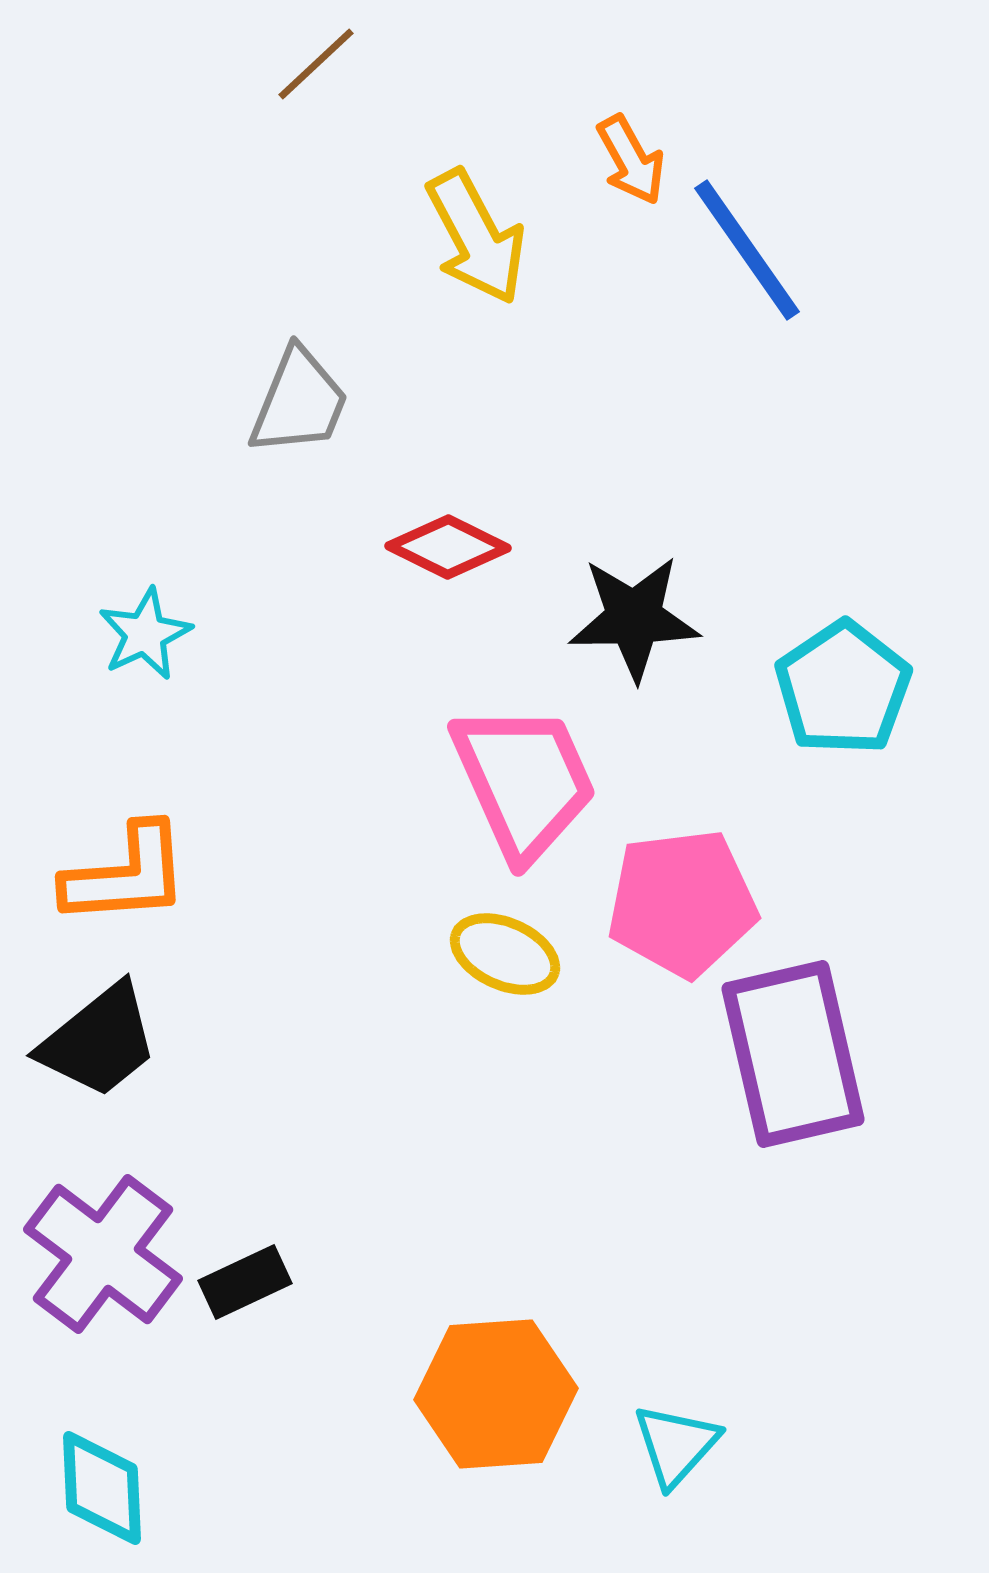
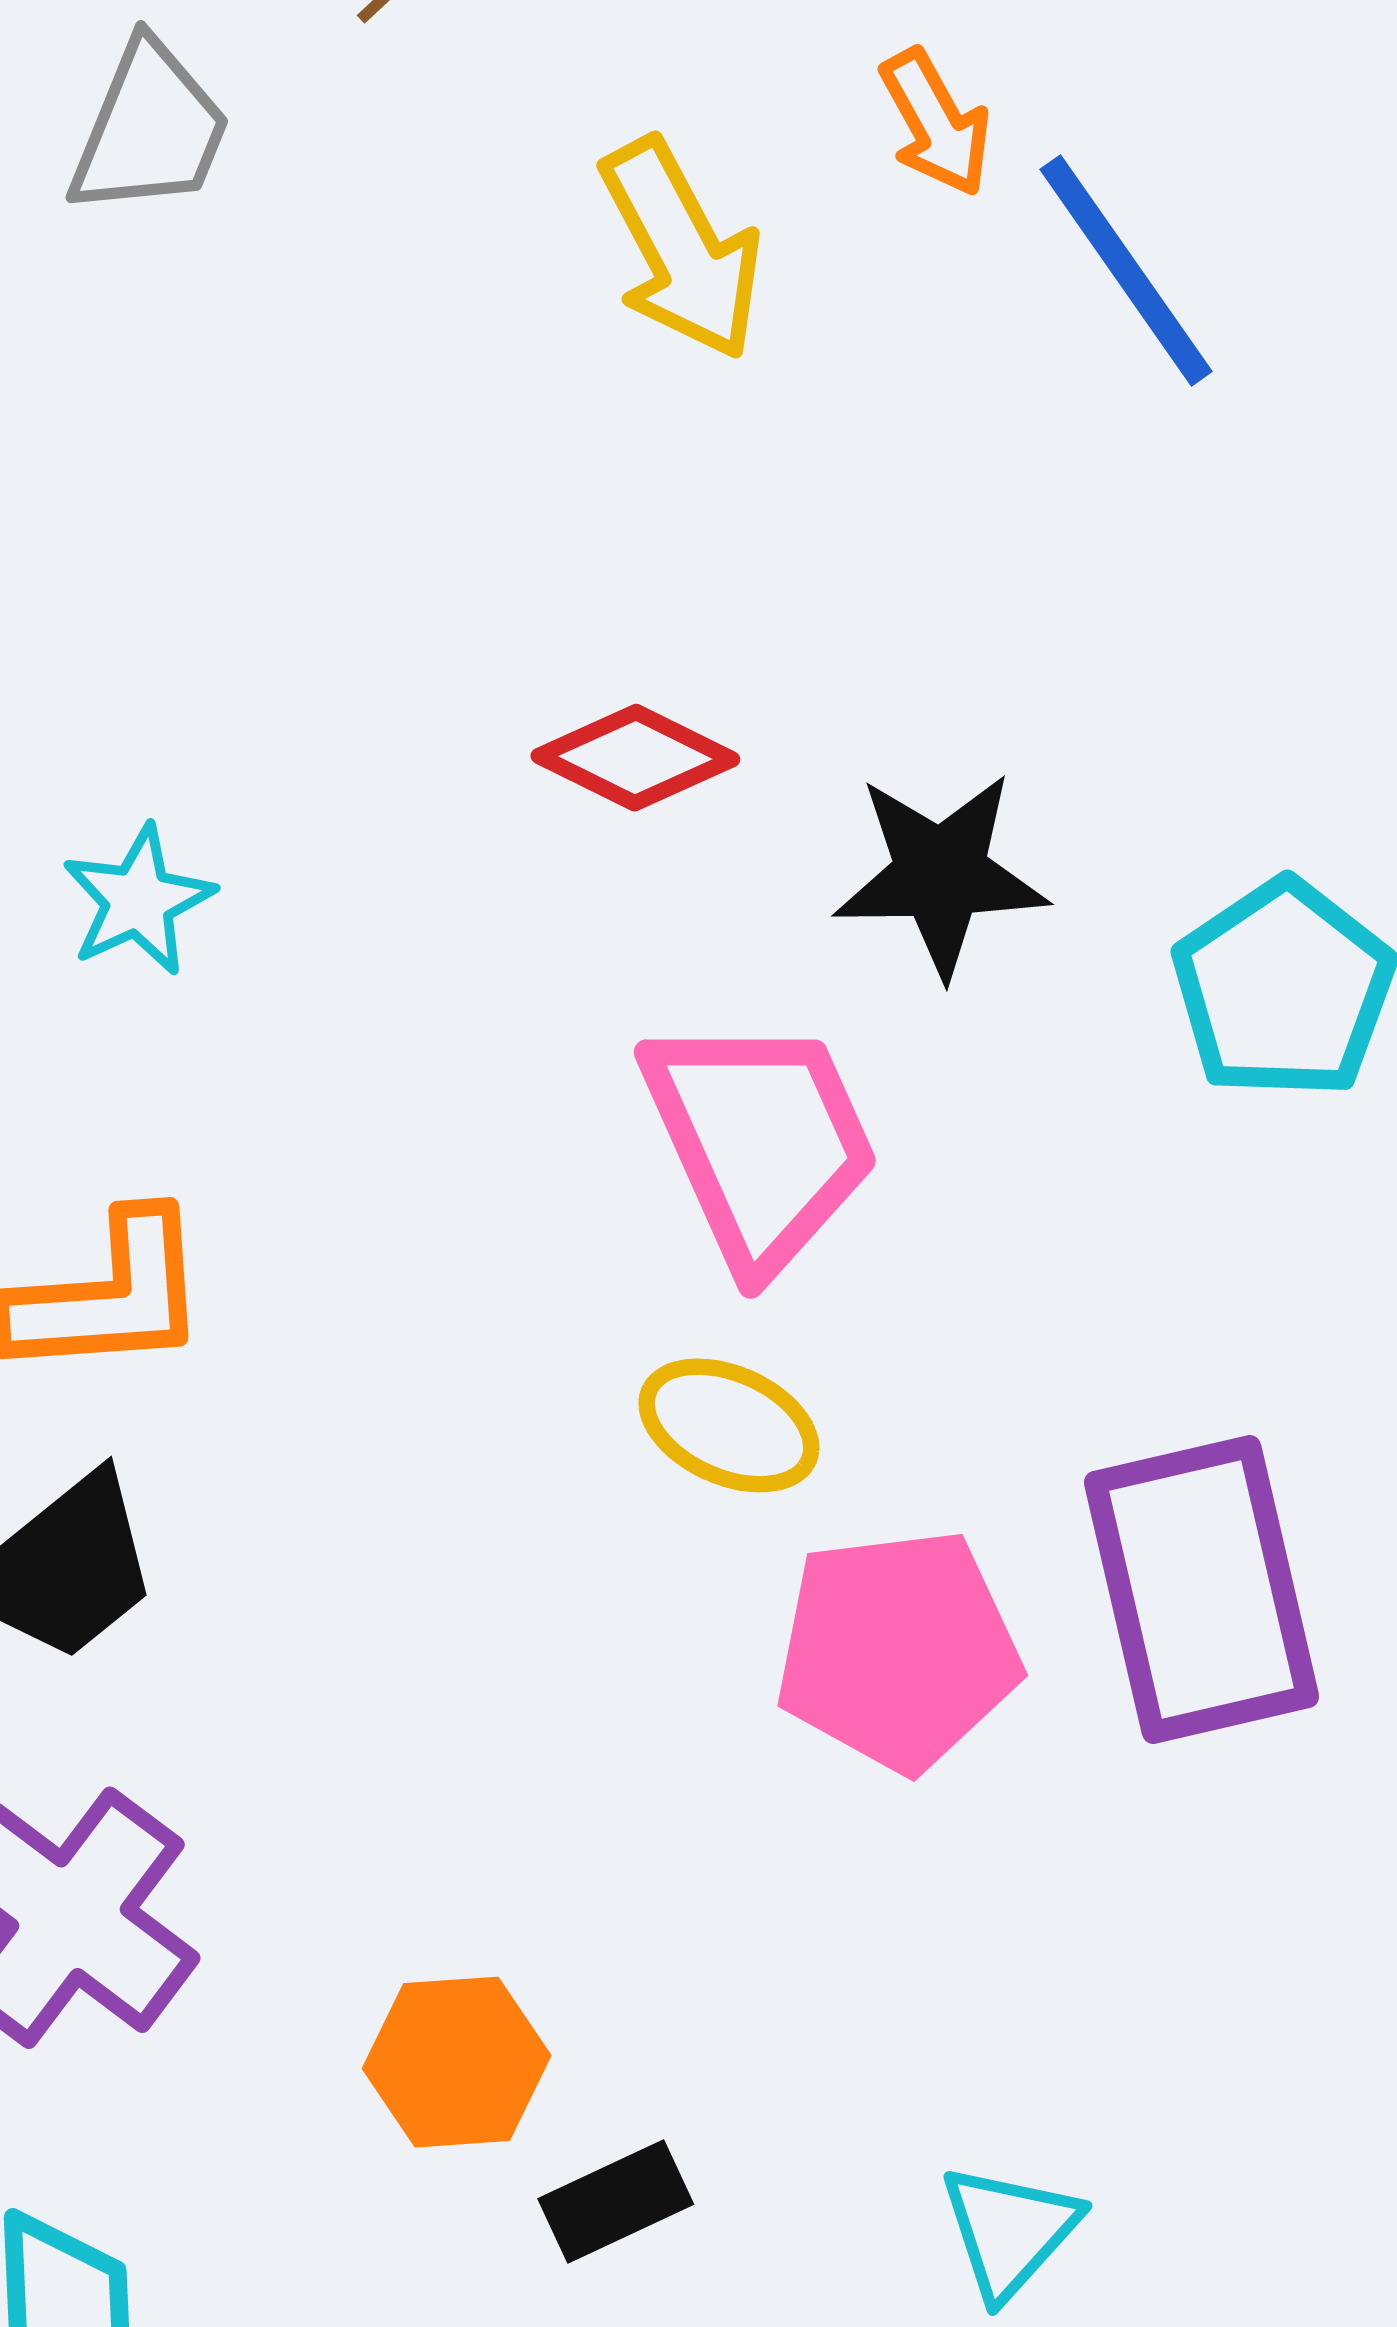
gray trapezoid: (299, 402) -> (150, 129), moved
pink pentagon: (682, 903) -> (898, 1650), moved
black rectangle: (245, 1282) -> (616, 2202), moved
orange hexagon: (496, 1394) -> (457, 2062), moved, size x0.7

